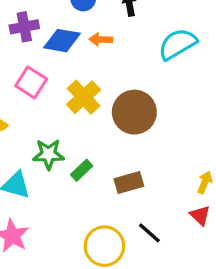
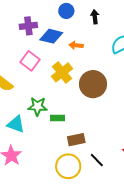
orange arrow: (101, 40) -> (76, 45), moved
green rectangle: (82, 170) -> (57, 118), turned 40
brown rectangle: (129, 183) -> (76, 140), moved

